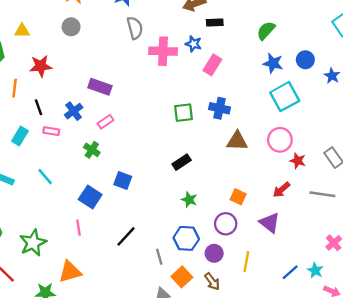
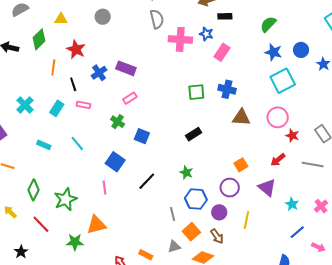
red star: (41, 66) -> (76, 49), turned 30
blue cross: (74, 111) -> (99, 73), moved
blue square: (123, 180) -> (142, 136), moved
orange square: (238, 197) -> (241, 165), turned 32
green star: (189, 200) -> (186, 172), moved
black line: (126, 236) -> (147, 181), moved
cyan star: (315, 270) -> (292, 204), moved
blue line: (290, 272) -> (297, 232), moved

